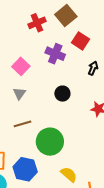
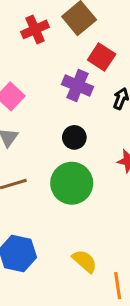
purple cross: (55, 54) -> (78, 85), moved
green circle: (50, 142) -> (72, 183), moved

